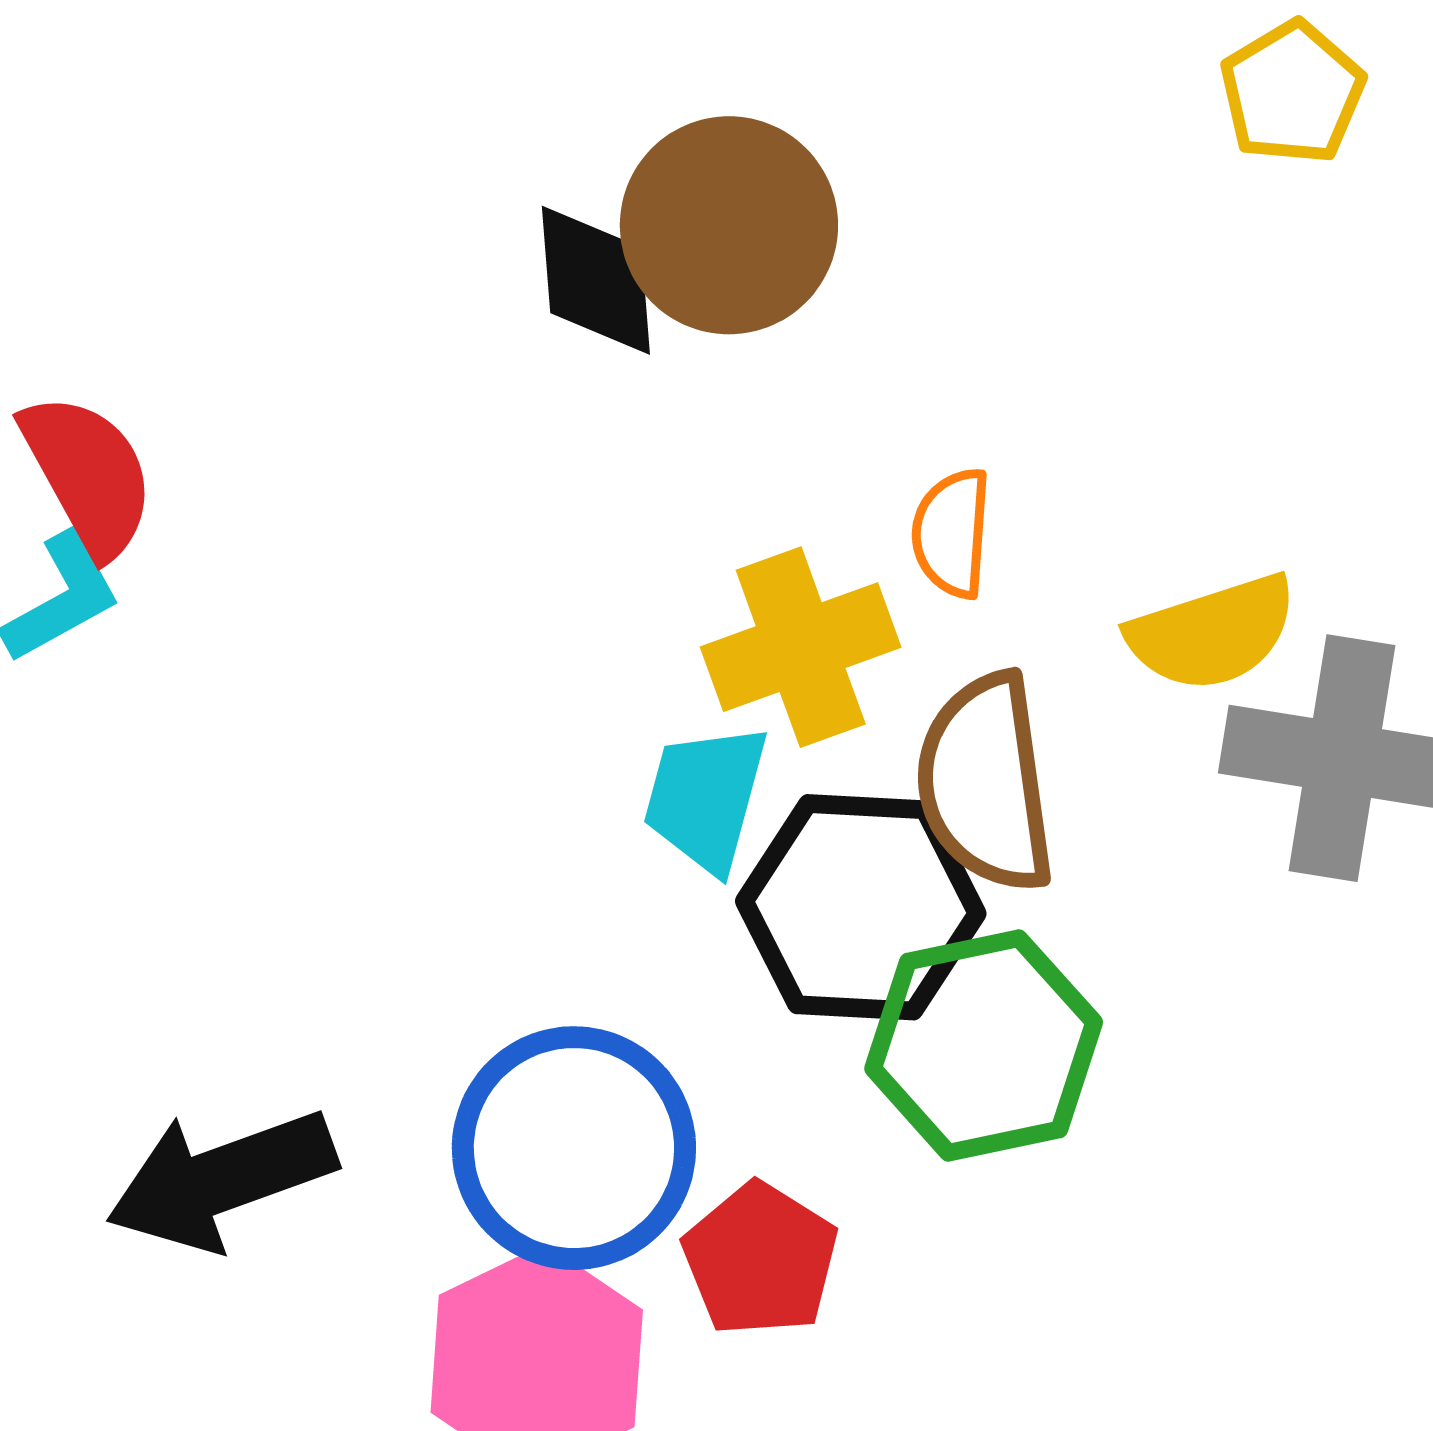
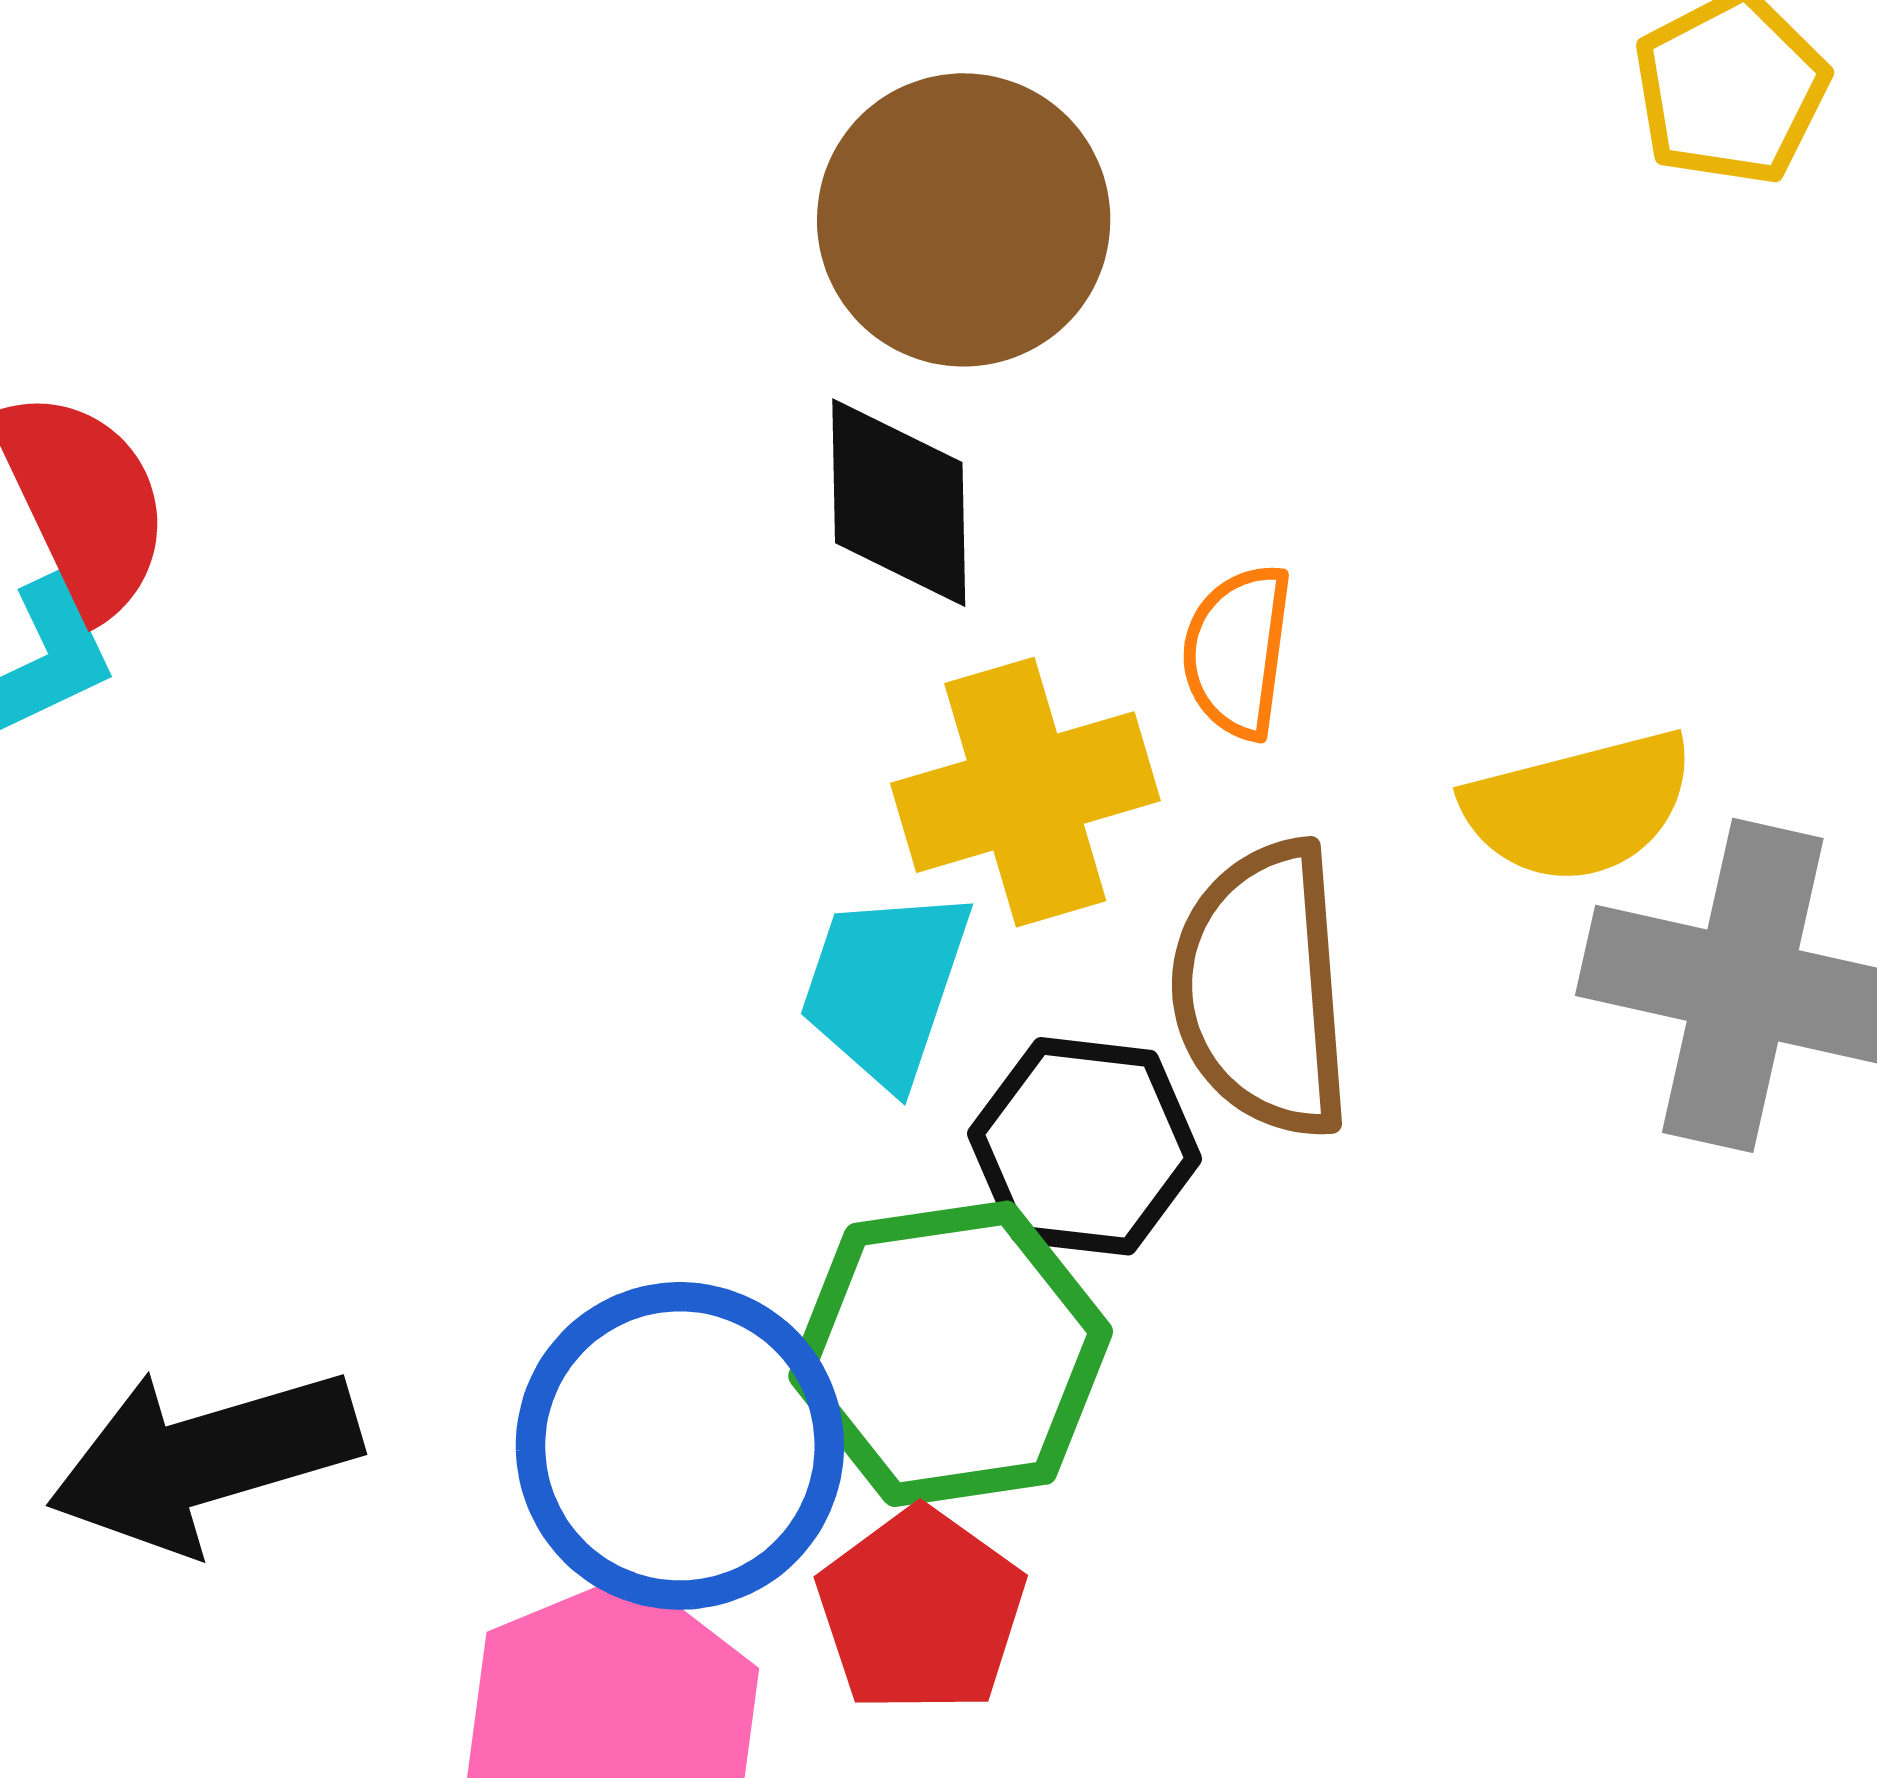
black diamond: (596, 280) -> (899, 503), moved
black hexagon: (861, 907) -> (1085, 1146), size x0.7
green hexagon: (984, 1045) -> (951, 1354), moved

